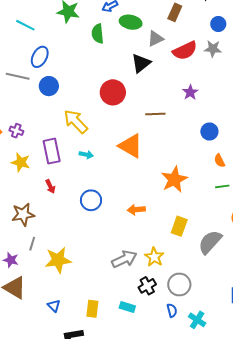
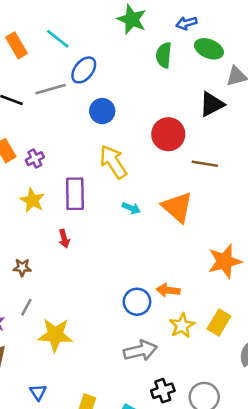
cyan line: (25, 25) -> (58, 39), moved
gray line: (18, 76) -> (50, 89), turned -40
blue circle: (49, 86) -> (102, 111), moved
brown line: (155, 114) -> (205, 164), moved
purple cross: (16, 131) -> (35, 159), turned 32
cyan arrow: (86, 155) -> (131, 208), moved
blue circle: (91, 200) -> (137, 302), moved
brown star: (23, 214) -> (22, 267), size x0.6
yellow star: (154, 257) -> (182, 326), moved

